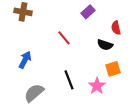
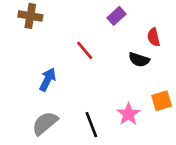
blue arrow: (25, 60) -> (48, 80), moved
orange square: (113, 69) -> (162, 101), moved
black line: (69, 80) -> (91, 125), moved

